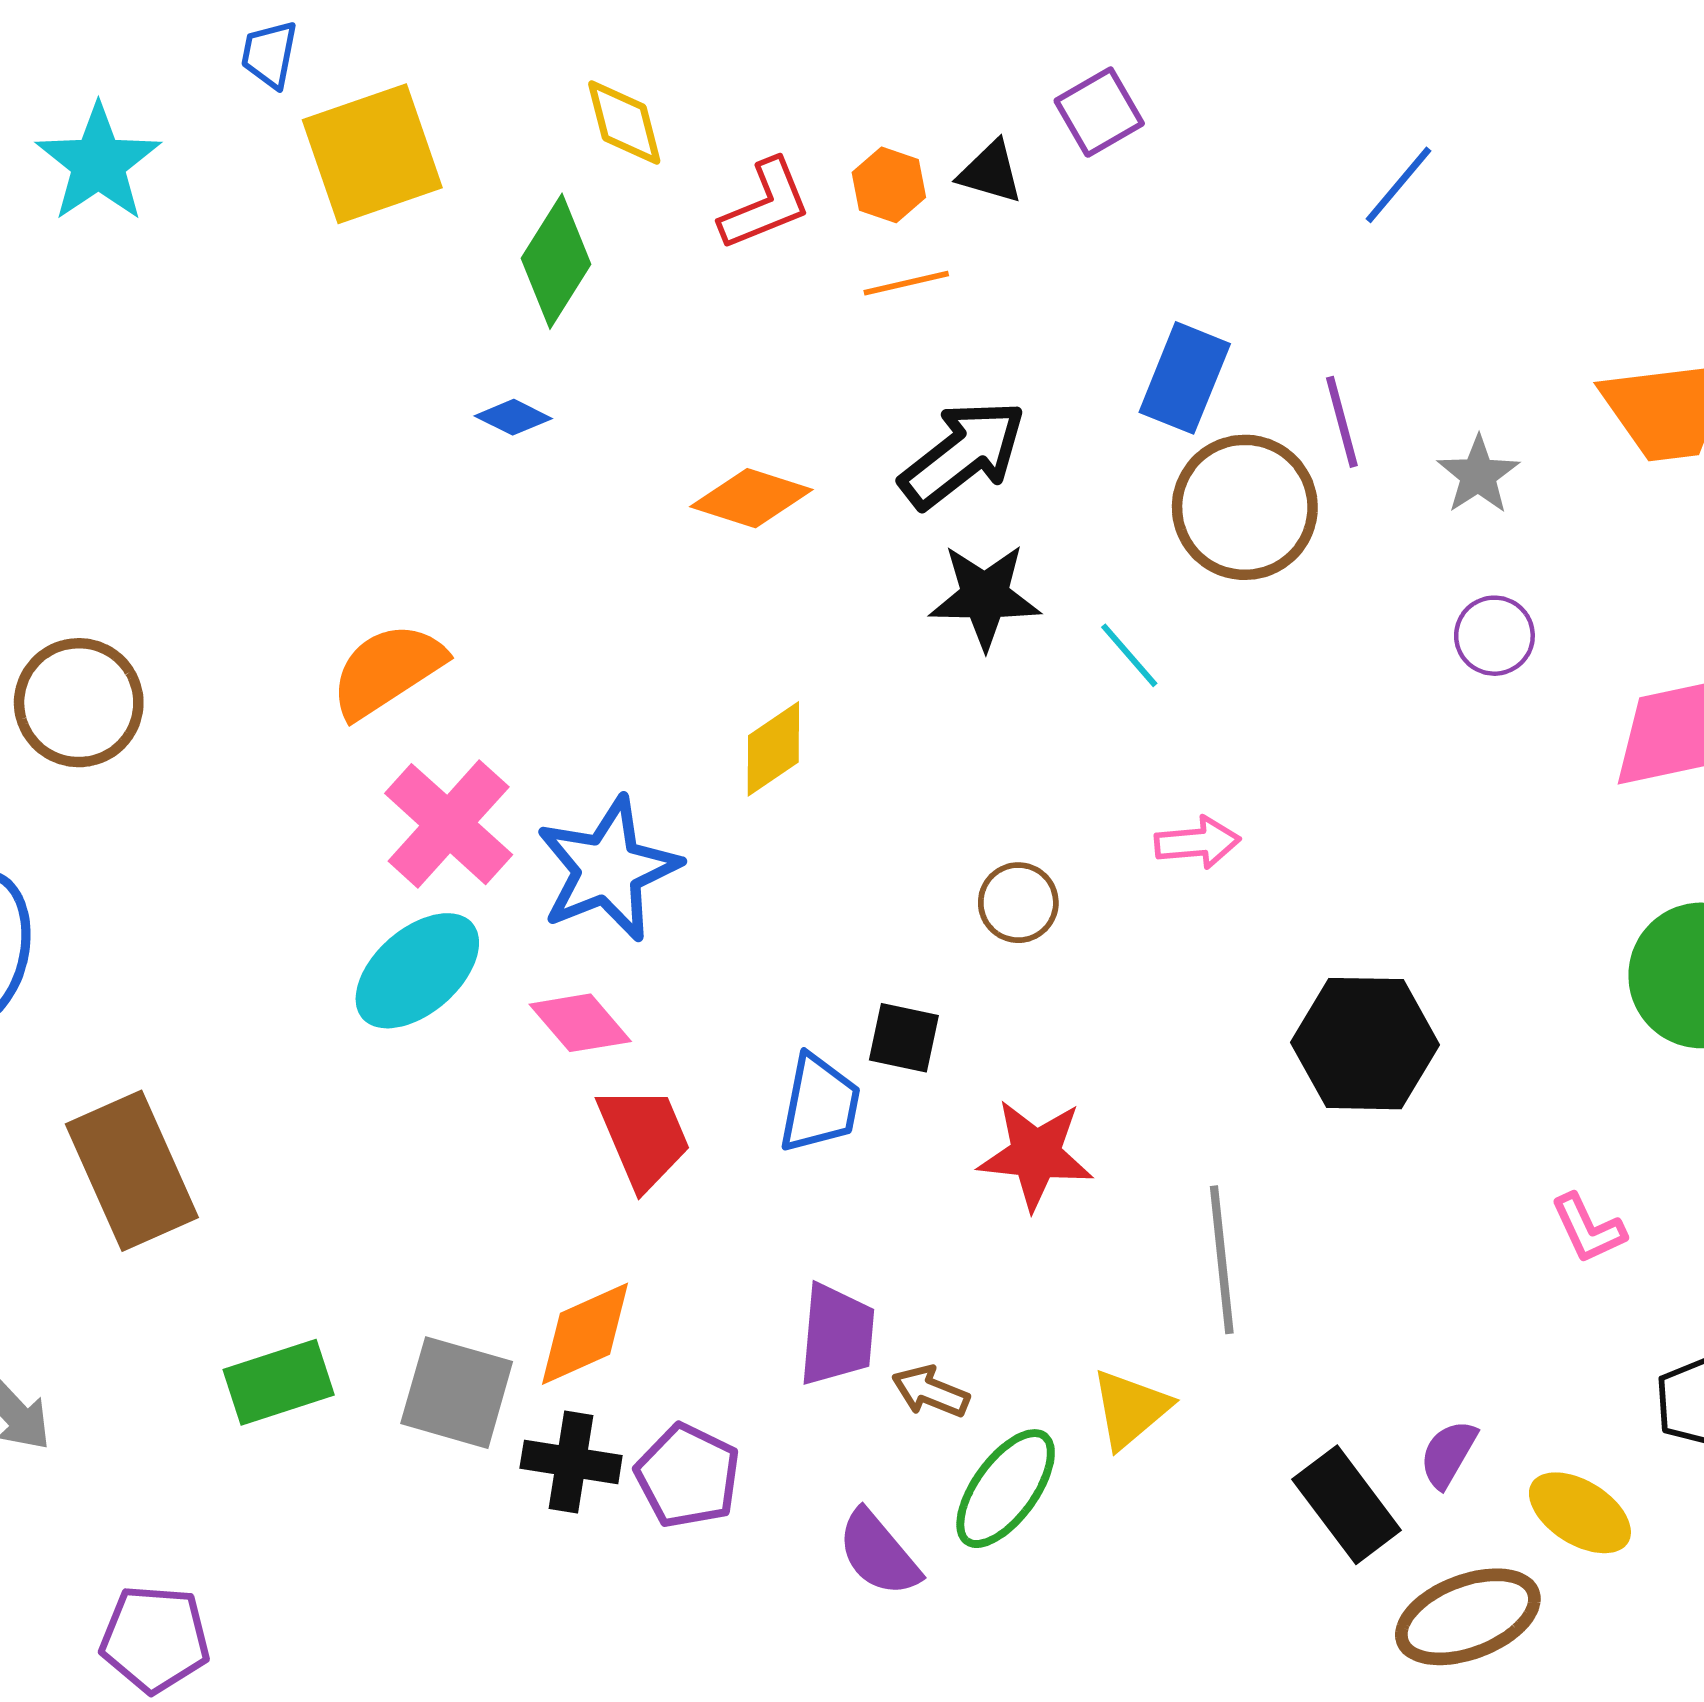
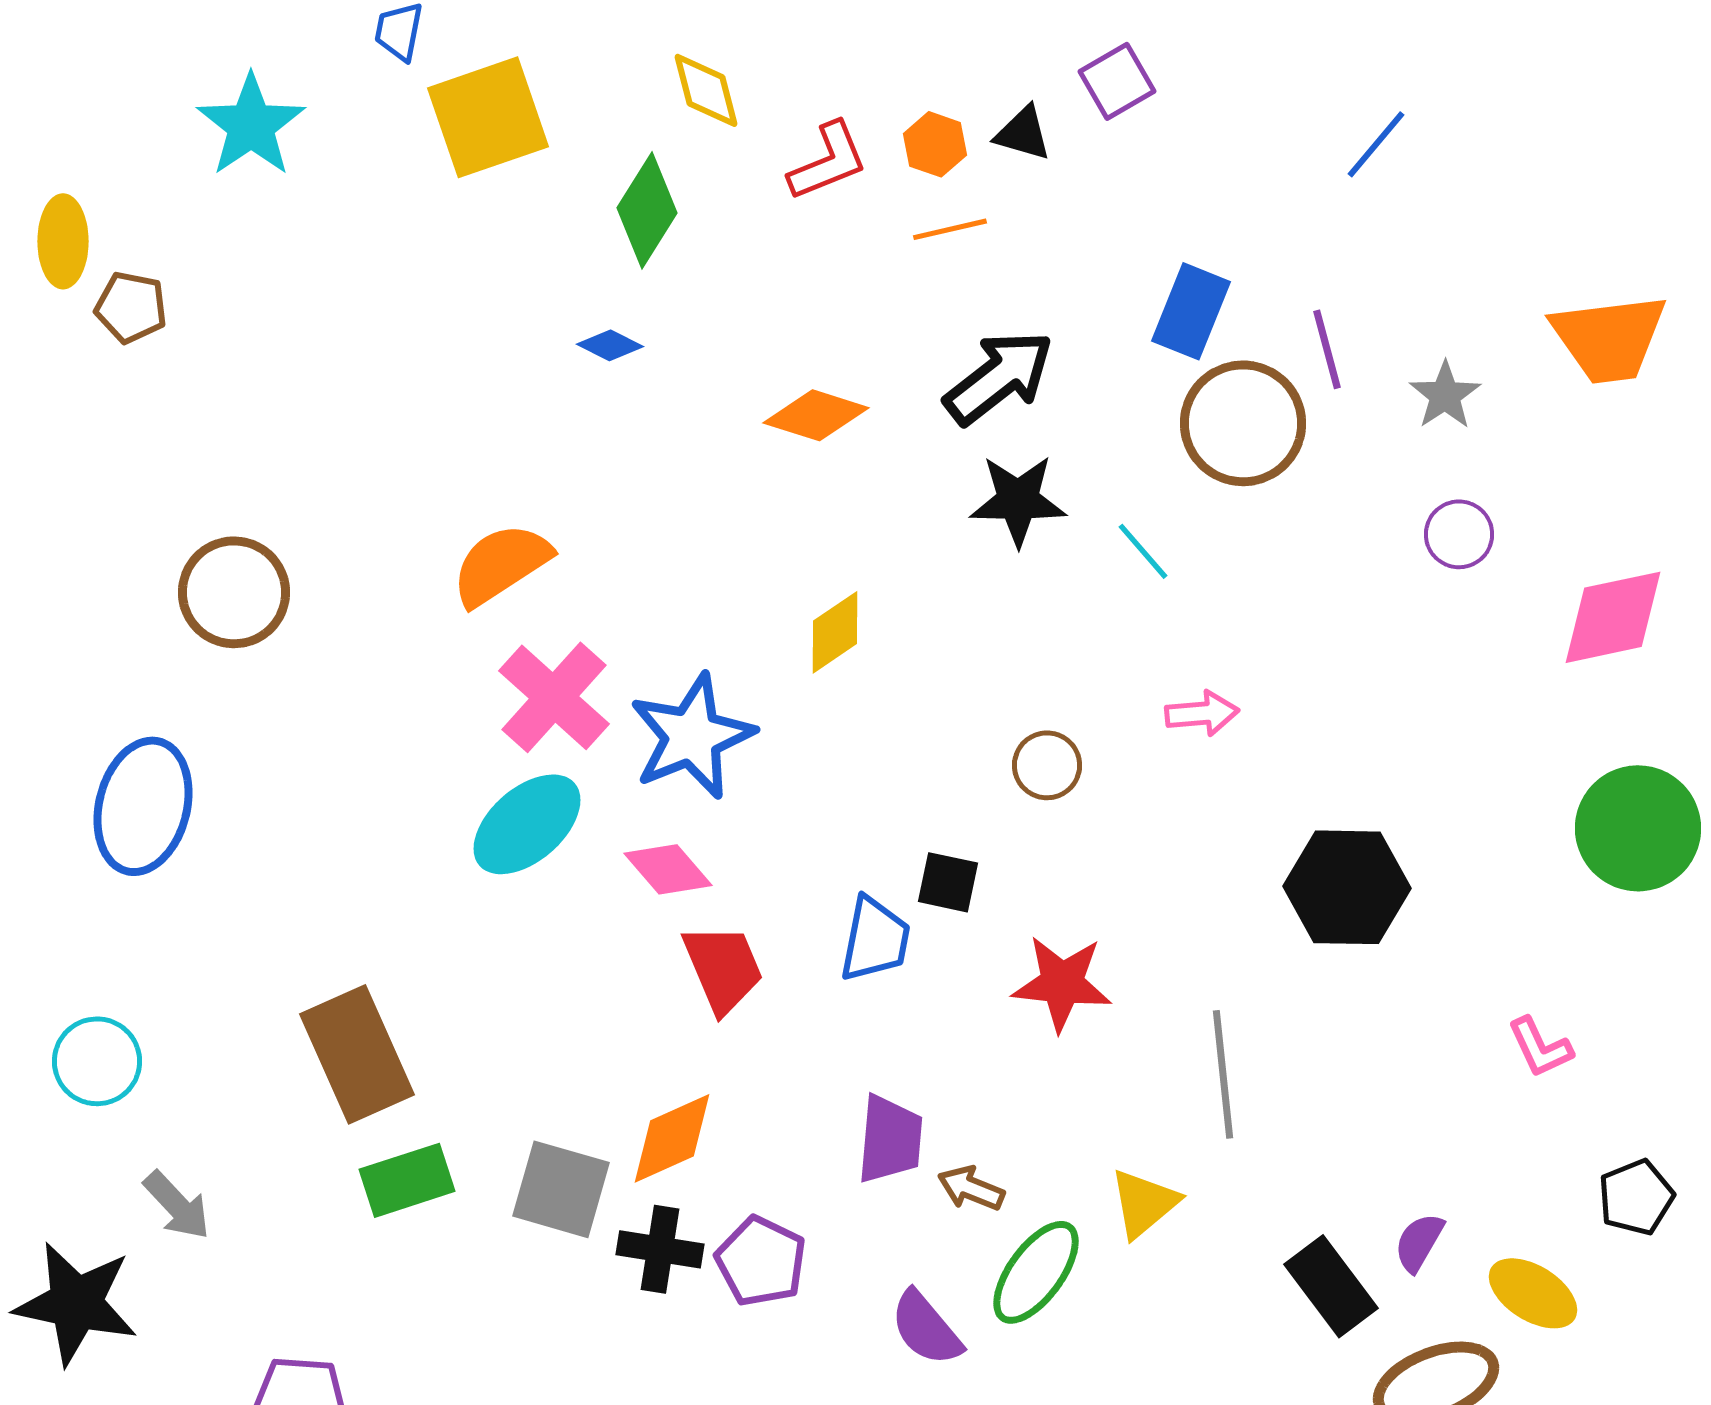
brown rectangle: (132, 1171) -> (357, 1054), moved

